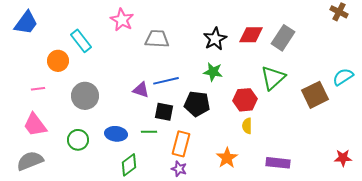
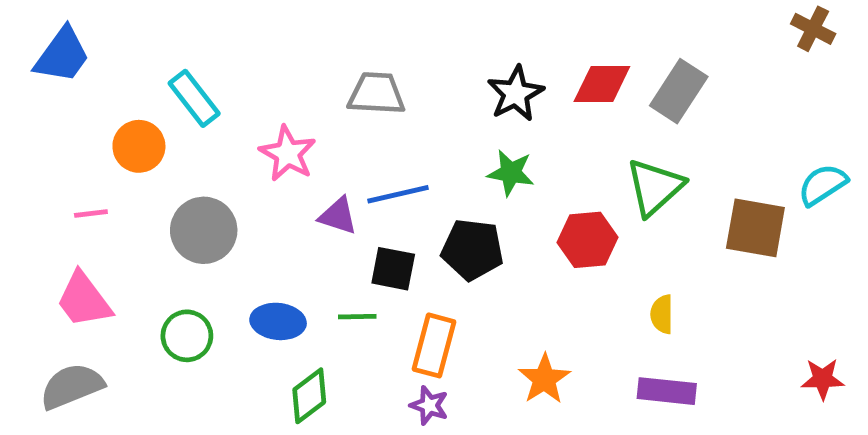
pink star: (122, 20) -> (288, 154), moved
brown square: (315, 95) -> (755, 228), turned 36
yellow semicircle: (247, 126) -> (662, 314), moved

